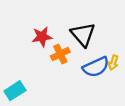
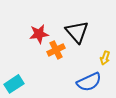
blue semicircle: (96, 67) -> (89, 82), moved

